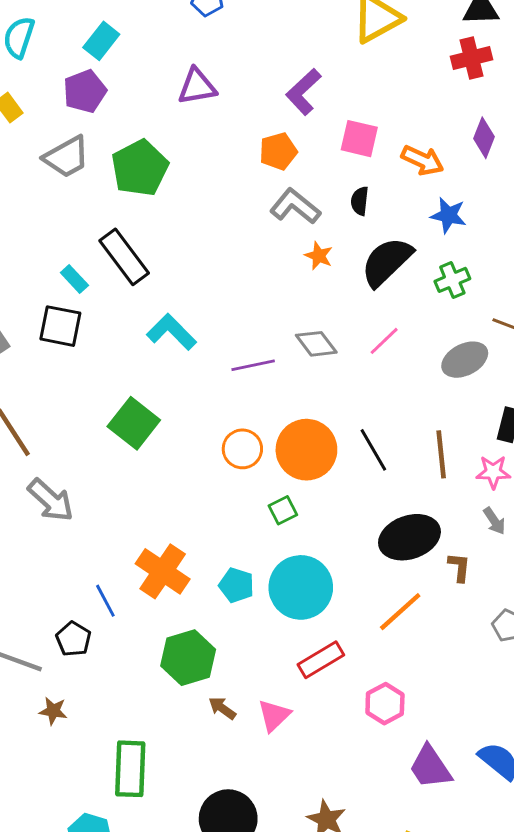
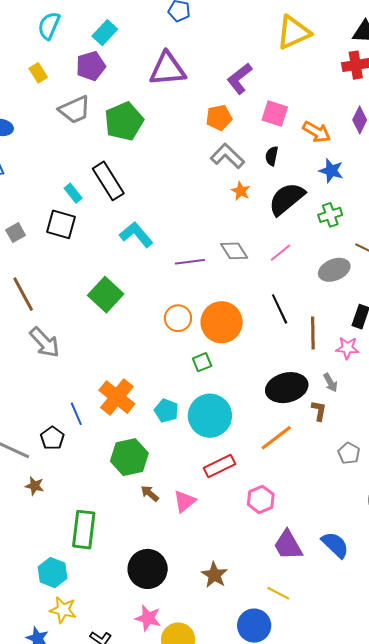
purple triangle: (197, 87) -> (167, 69), size x1.4
black line: (373, 450) -> (280, 309), moved
gray arrow: (494, 521) -> (330, 383), moved

